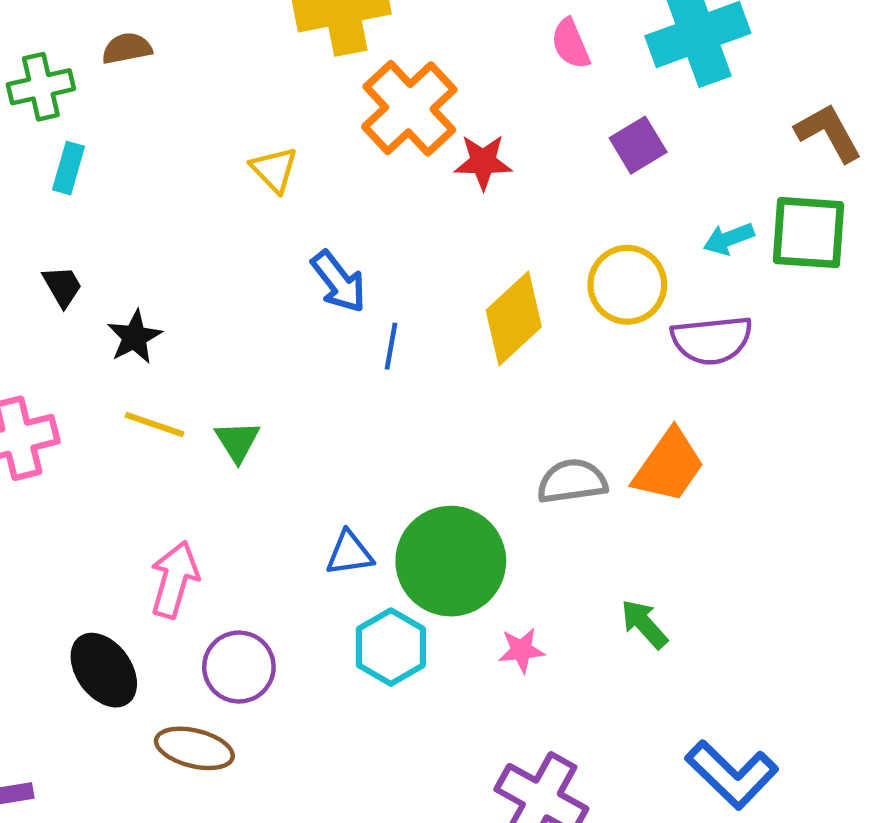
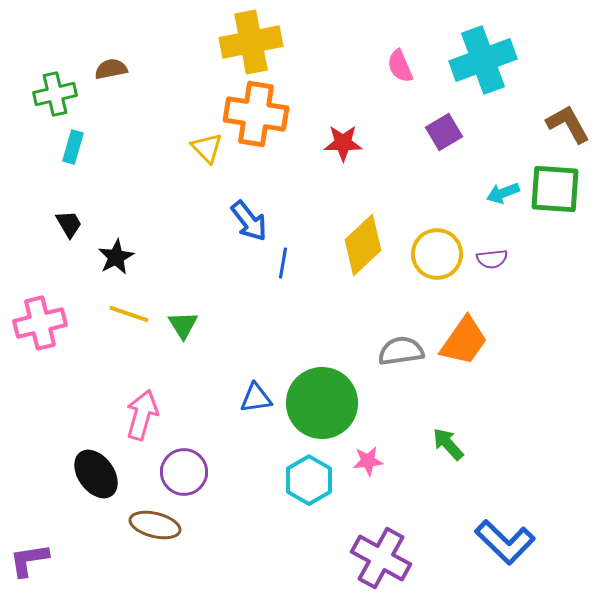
orange cross: (409, 108) -> (256, 114), moved, turned -38
yellow circle: (627, 285) -> (437, 254), moved
purple semicircle: (712, 340) -> (492, 259), size x0.6
cyan hexagon: (391, 647) -> (309, 480), moved

